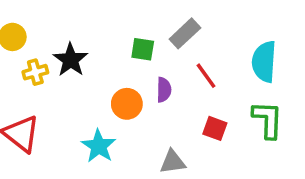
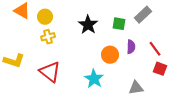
black star: (71, 60) -> (88, 25), moved
yellow cross: (35, 72) -> (48, 37), moved
red line: (206, 76) -> (155, 49), moved

